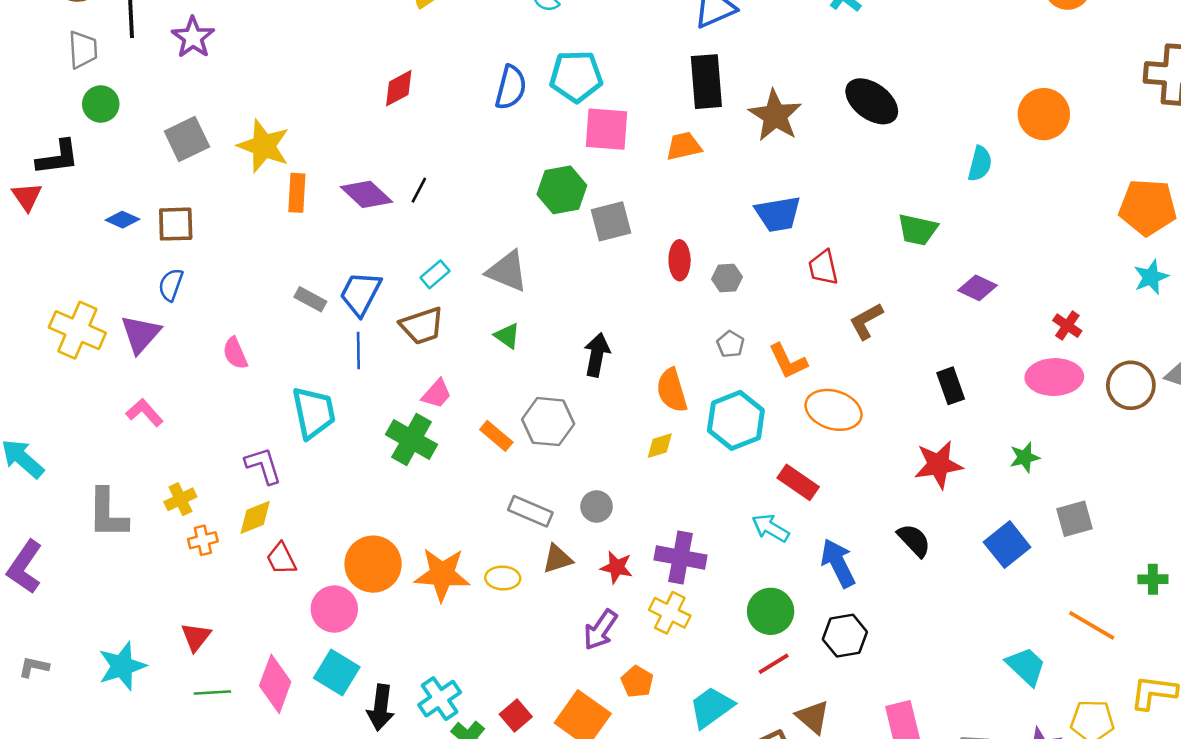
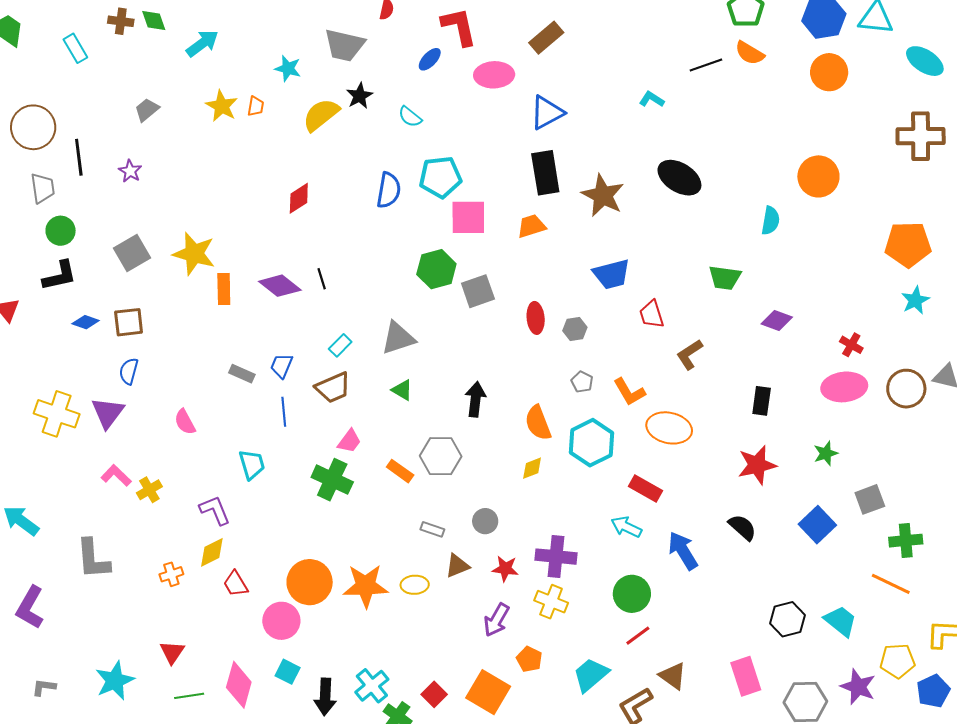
purple star: (193, 37) -> (130, 171), size x0.7
black L-shape: (58, 157) -> (60, 276), moved
black line: (419, 190) -> (322, 279), turned -40
gray triangle: (507, 271) -> (398, 338), turned -36
blue trapezoid: (361, 294) -> (282, 366), size x0.7
black rectangle: (951, 386) -> (762, 401), turned 32
cyan trapezoid: (314, 413) -> (252, 464), size x0.7
yellow cross: (180, 499) -> (149, 490), moved
gray rectangle: (530, 511) -> (432, 529), size x0.7
green cross: (1153, 579) -> (906, 541), moved, size x1.4
black hexagon: (845, 636) -> (788, 619), moved
cyan square: (337, 673) -> (288, 672), size x0.7

